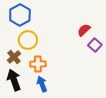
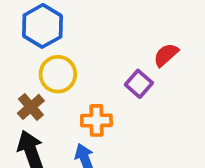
purple square: (95, 45) -> (139, 84), moved
orange cross: (38, 64) -> (96, 120), moved

